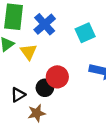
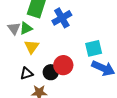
cyan square: (85, 33) -> (94, 48), moved
yellow triangle: (29, 52) -> (32, 47), moved

